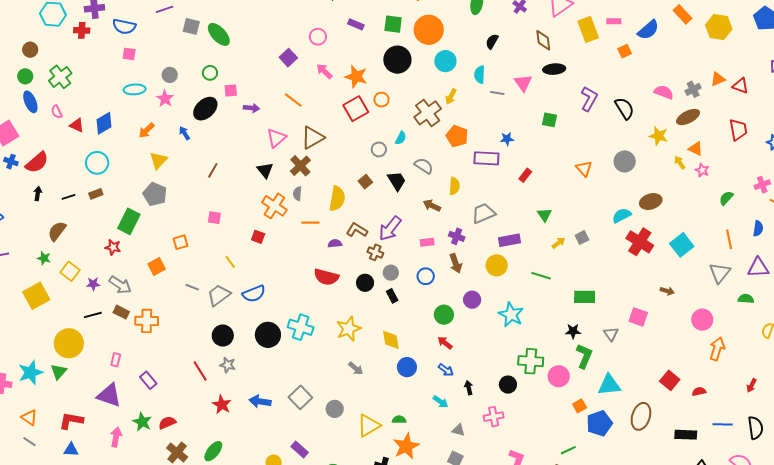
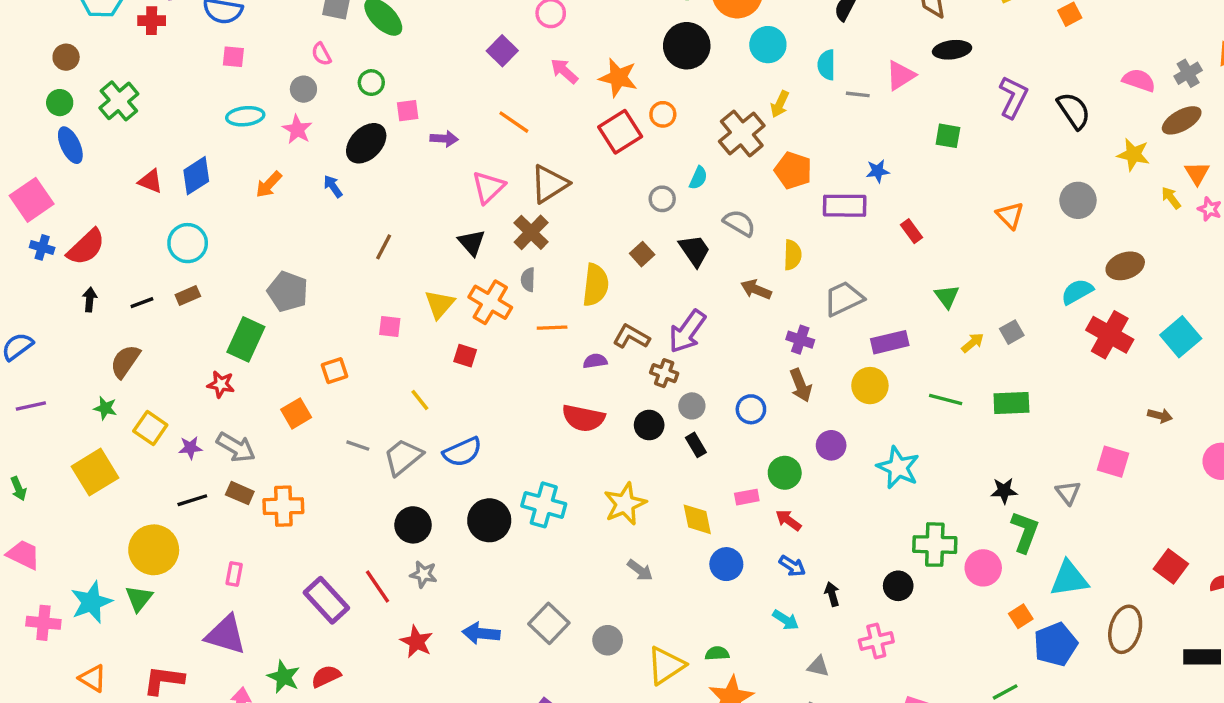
pink triangle: (523, 83) -> (901, 75), turned 36
pink semicircle: (57, 112) -> (321, 54), moved
orange triangle: (696, 149) -> (1197, 173), turned 35
yellow triangle: (158, 160) -> (439, 304), moved
red rectangle: (525, 175) -> (911, 231), turned -72
pink rectangle: (427, 242) -> (747, 497), moved
green rectangle: (585, 297) -> (1011, 403), moved
purple rectangle: (148, 380) -> (326, 600), moved, size x1.5

